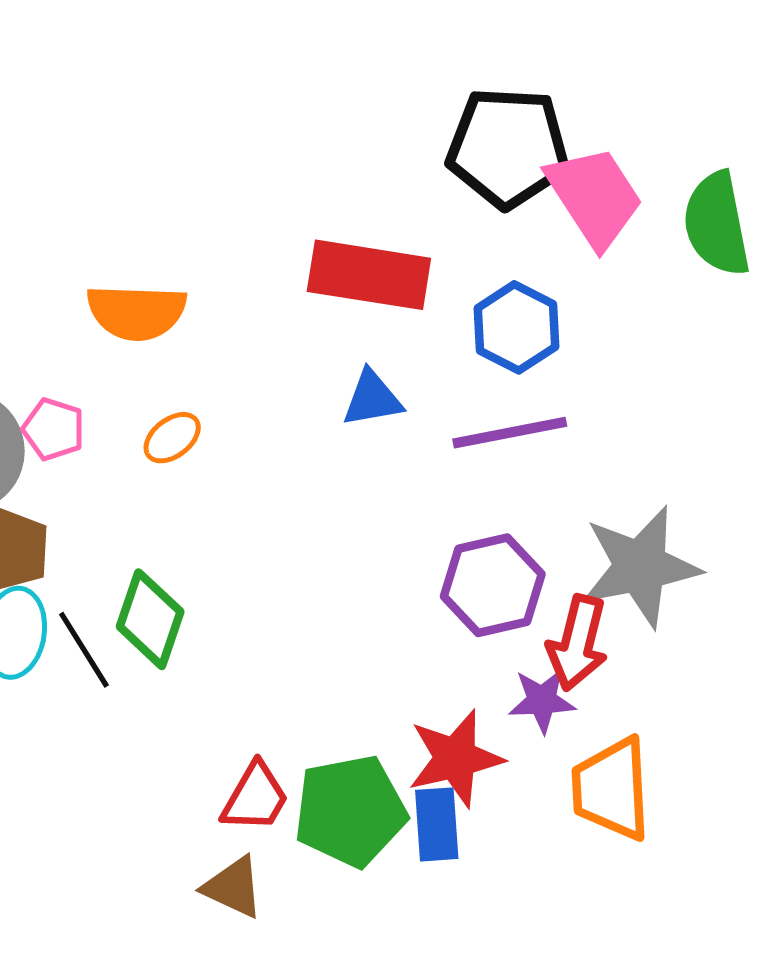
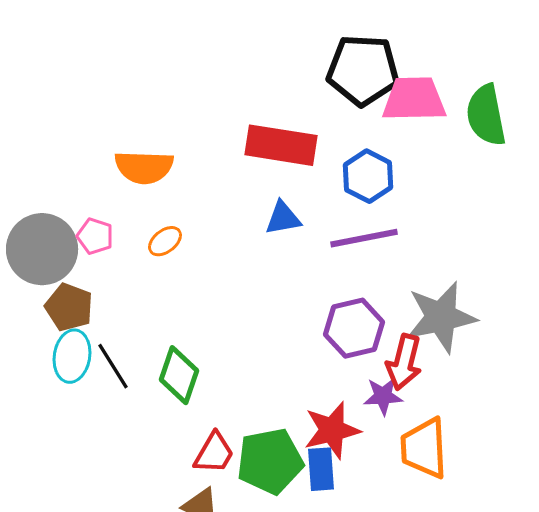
pink trapezoid: (595, 197) -> (414, 99), turned -58
green diamond: (150, 619) -> (179, 375), moved

